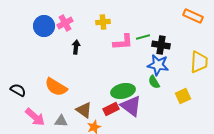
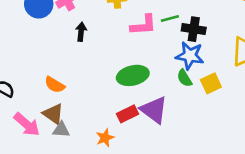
orange semicircle: (56, 87) -> (55, 85), size x0.7
green ellipse: (123, 91) -> (133, 75), moved
yellow square: (183, 96) -> (211, 83), moved
brown triangle: (84, 110) -> (53, 114), moved

